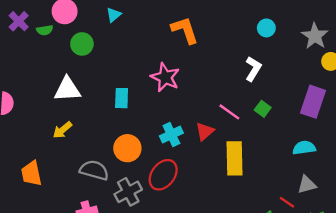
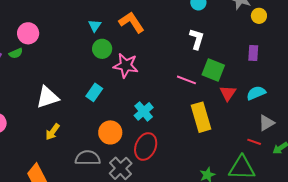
cyan triangle: (114, 15) -> (95, 26), moved
green circle: (82, 44) -> (102, 49), moved
cyan rectangle: (122, 98) -> (94, 92), turned 48
purple rectangle: (313, 102) -> (253, 53), size x0.6
green square: (263, 109) -> (213, 70), size x1.6
red triangle: (205, 131) -> (228, 93), moved

